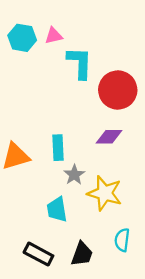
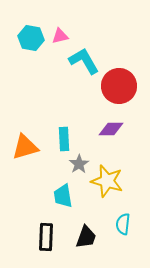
cyan L-shape: (80, 63) -> (84, 61), turned -32
black rectangle: (38, 254) -> (46, 237), turned 64

